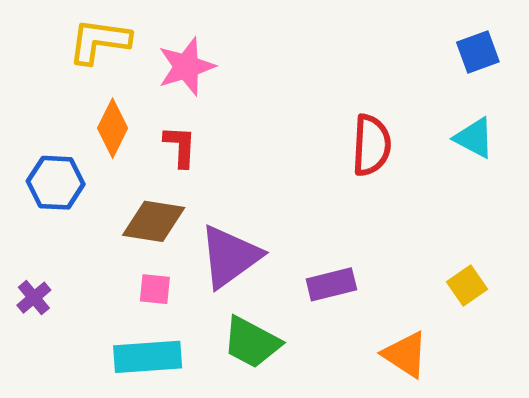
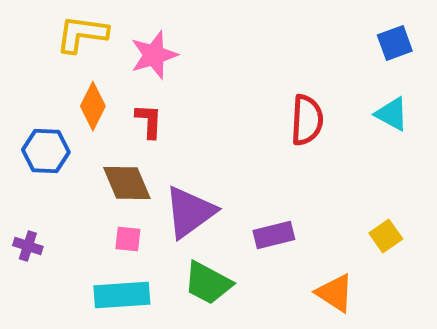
brown diamond: (154, 221) -> (127, 183), turned 58
purple cross: (34, 298) -> (28, 246), turned -32

